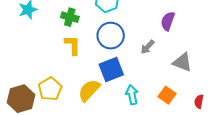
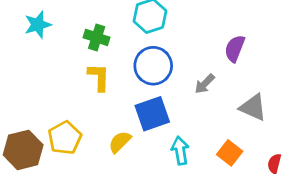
yellow semicircle: (89, 90) -> (120, 142), size x0.7

